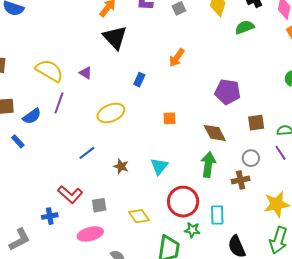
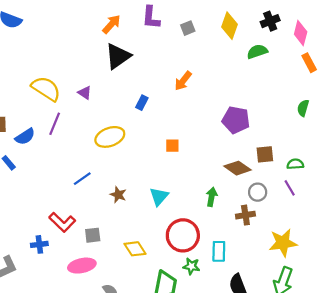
black triangle: (115, 37) -> (118, 56), turned 36
brown diamond: (215, 133) -> (237, 168), moved, turned -30
green arrow: (208, 164) -> (212, 197), size x0.7

